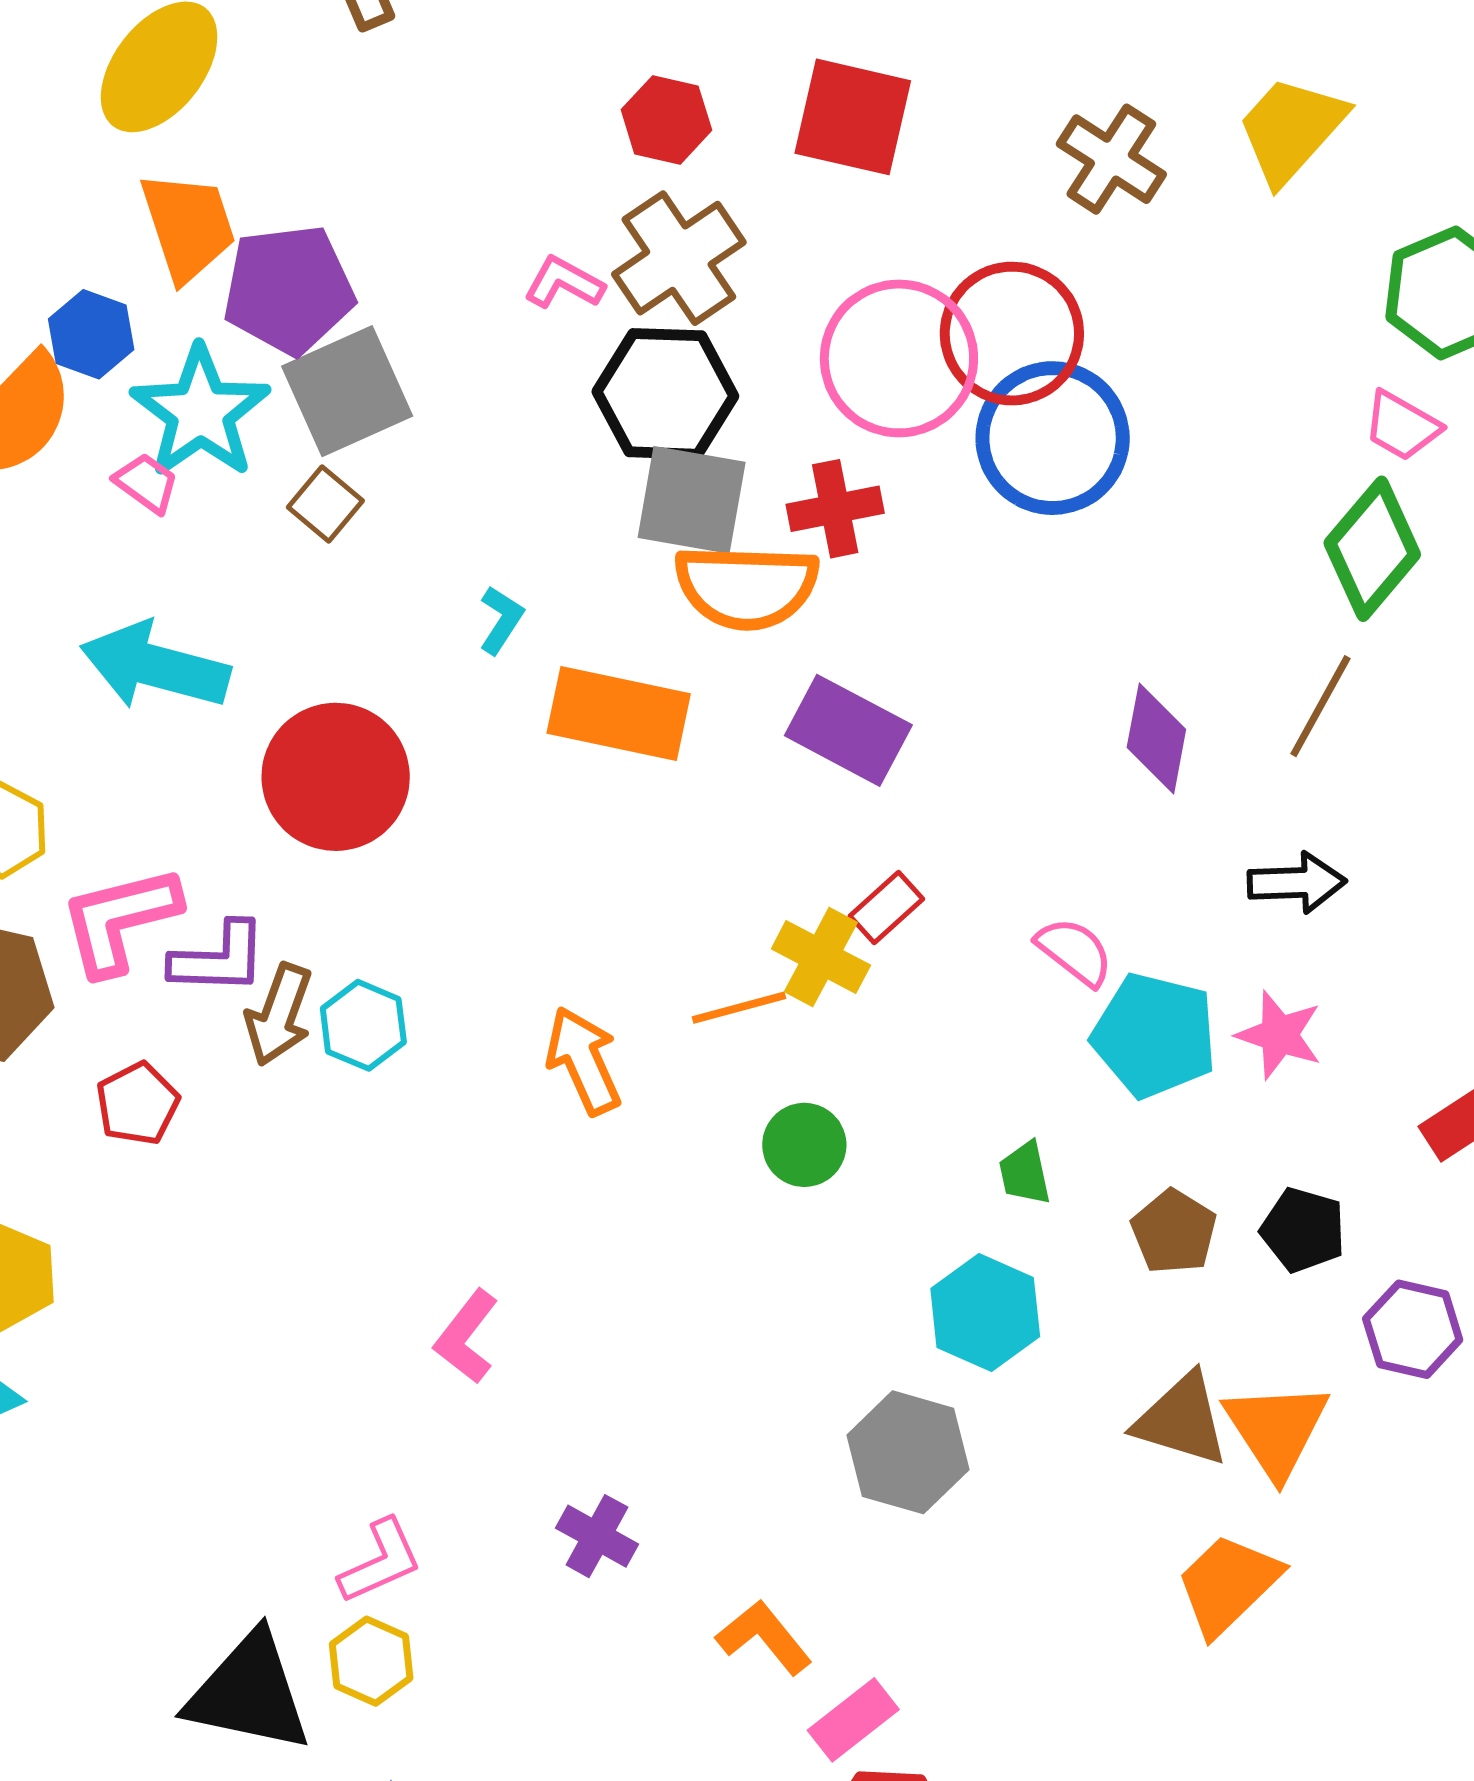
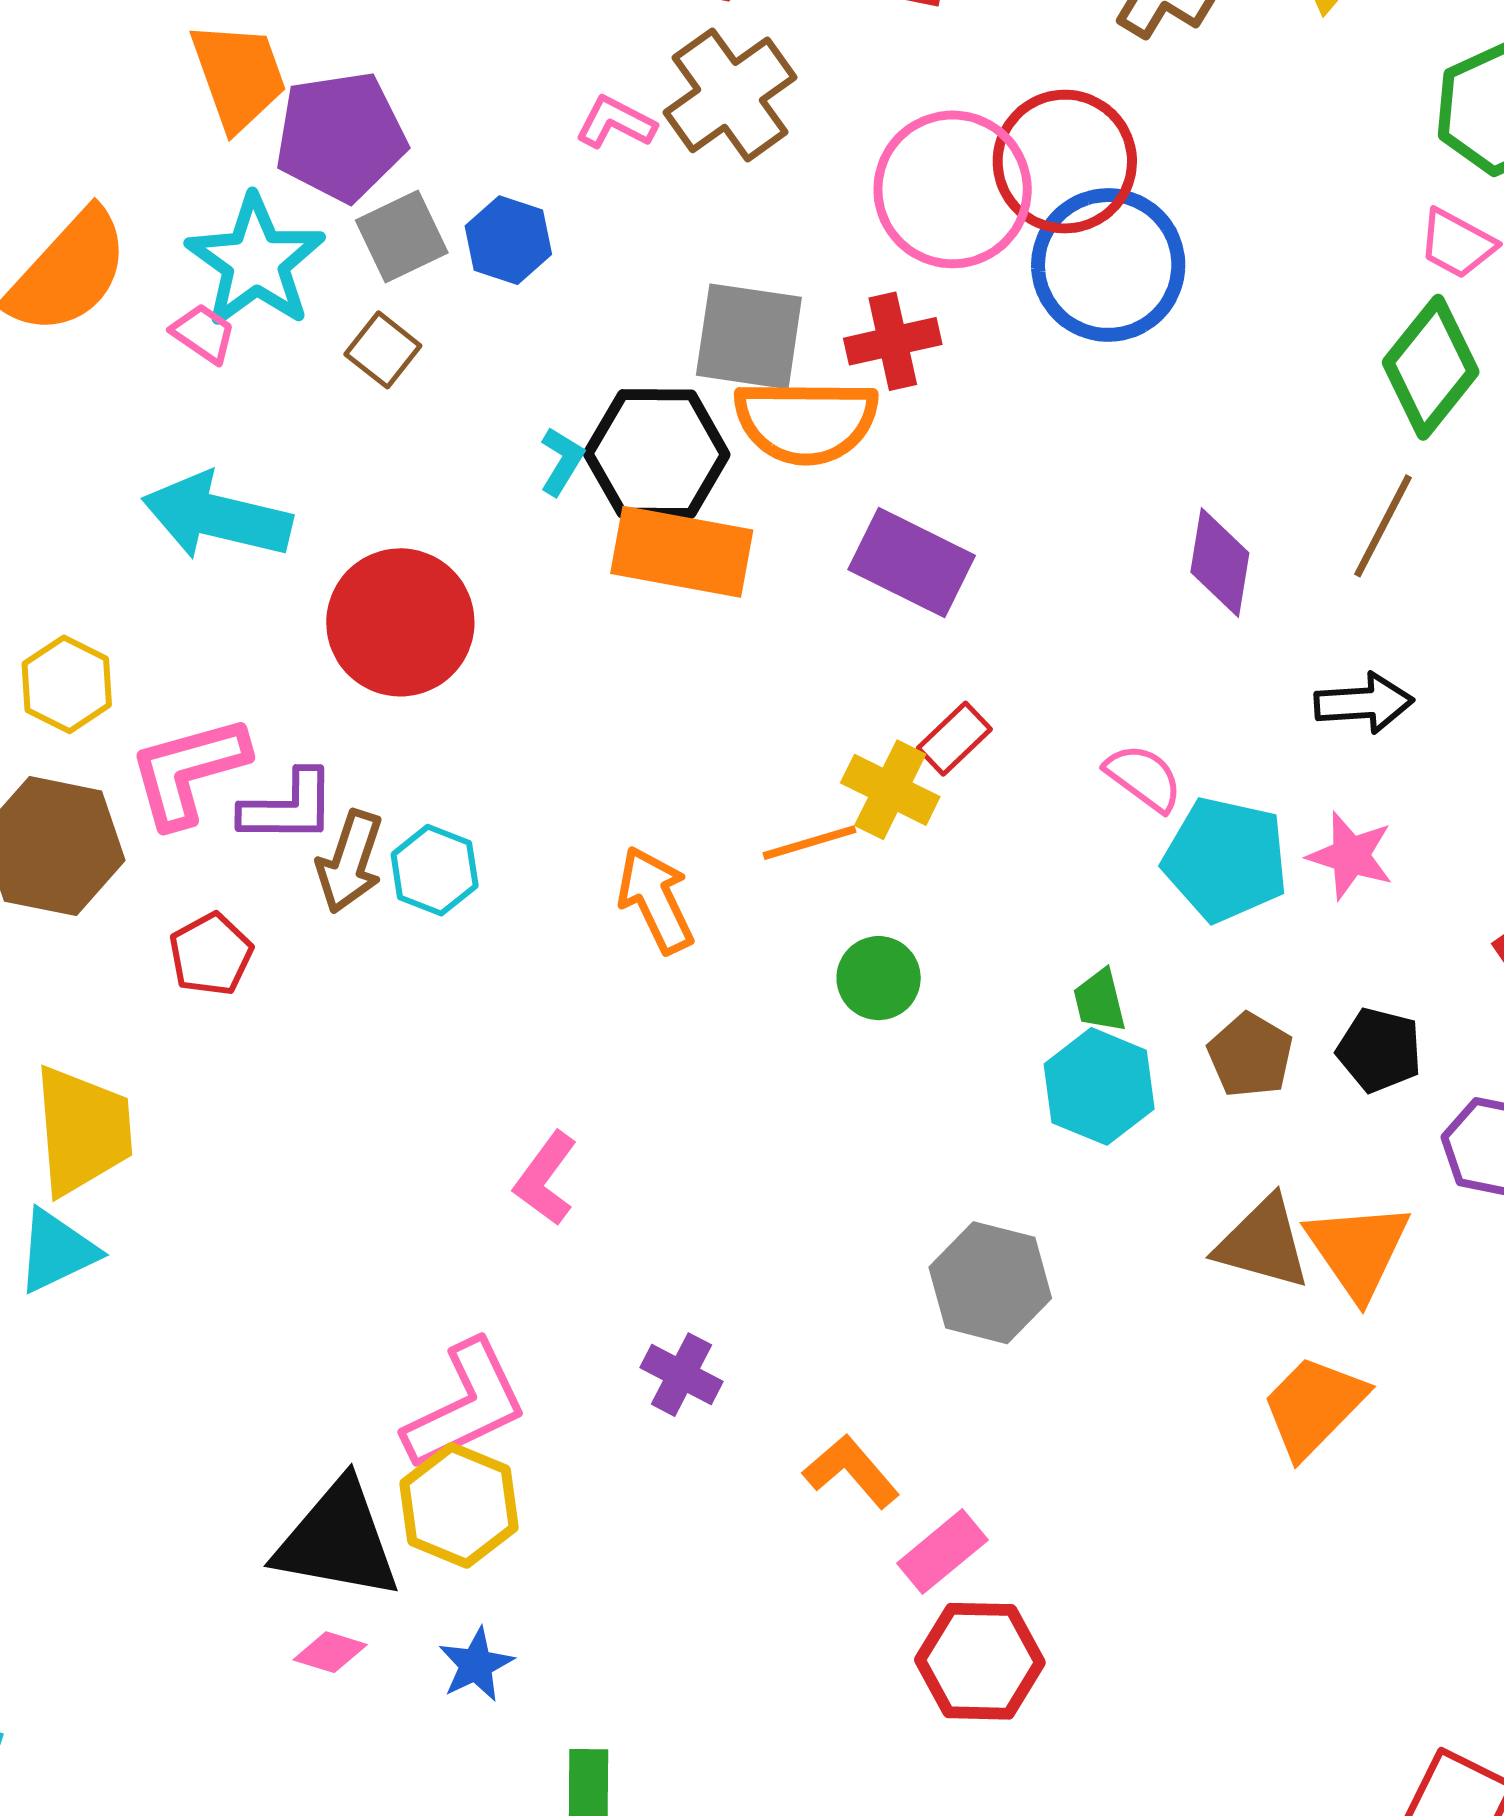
blue hexagon: (91, 334) -> (508, 240), moved
gray square: (347, 391) -> (402, 236), size x0.7
black hexagon: (665, 394) -> (657, 454), moved
cyan hexagon: (985, 1313) -> (1099, 1086), moved
pink L-shape: (380, 1561) -> (466, 1405), size x1.5
yellow hexagon: (371, 1661) -> (459, 1505), size x1.4

